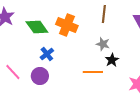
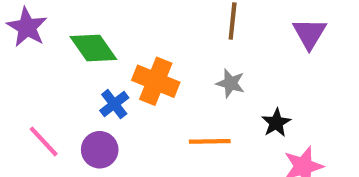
orange cross: (67, 25) -> (156, 81), moved
black star: (112, 60) -> (276, 123), moved

